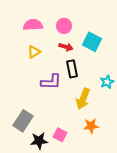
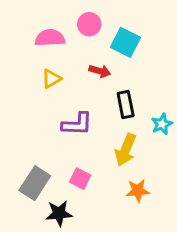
pink circle: (64, 26) -> (89, 24), moved
cyan square: (92, 42) -> (126, 42), moved
black rectangle: (72, 69) -> (126, 104), moved
pink square: (60, 135) -> (80, 179), moved

